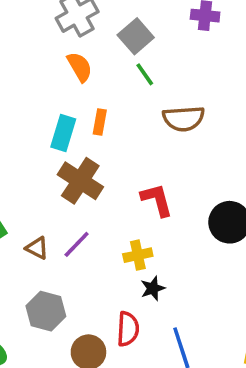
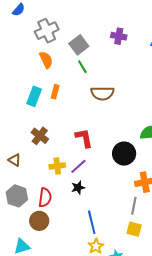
brown cross: (80, 181) -> (40, 136), moved, size x0.7
purple line: (77, 244) -> (78, 166), moved
yellow cross: (138, 255) -> (57, 166), moved
red semicircle: (128, 329) -> (45, 197), moved

